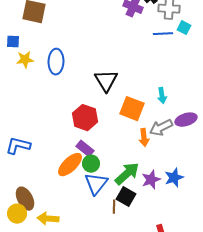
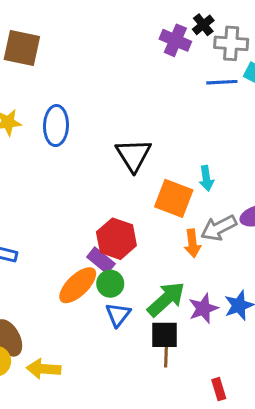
cyan arrow: (162, 96) -> (206, 178), moved
red hexagon: (85, 118) -> (116, 239), moved
blue triangle: (96, 184) -> (118, 315), size x0.7
black square: (126, 197) -> (165, 335), turned -30
brown line: (114, 207) -> (166, 357), moved

